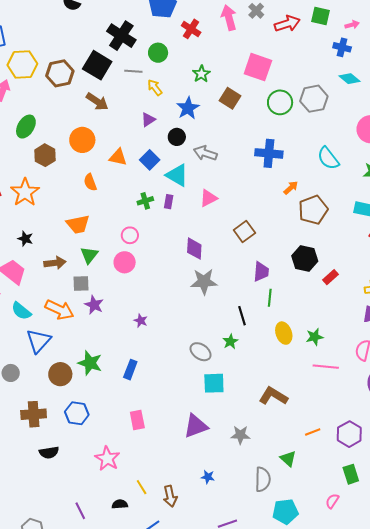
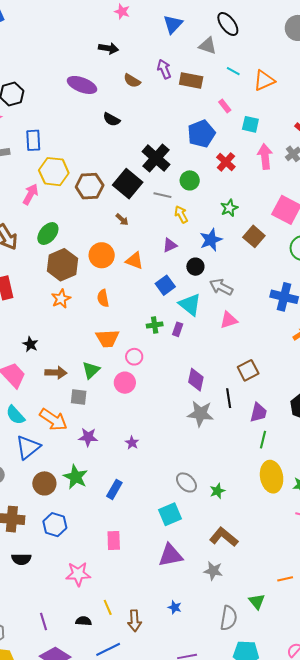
brown arrow: (97, 102) -> (122, 220), size x0.6
brown hexagon: (45, 155) -> (62, 265), size x1.4
orange triangle: (118, 157) -> (135, 261), moved
orange star: (25, 192) -> (61, 299), moved, size x0.7
pink triangle: (209, 198) -> (229, 320), moved
orange trapezoid: (78, 224) -> (107, 338), moved
purple star: (94, 305) -> (88, 437), moved, turned -30
black line: (242, 316) -> (229, 398), moved
yellow ellipse: (284, 333) -> (272, 477), size x1.4
green star: (230, 341) -> (217, 491), moved
cyan square: (214, 383) -> (170, 514), moved, turned -30
brown L-shape: (273, 396) -> (224, 537), moved
pink star: (107, 459) -> (78, 574), turned 30

